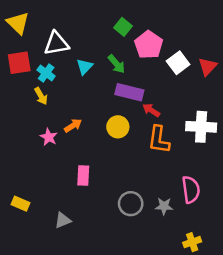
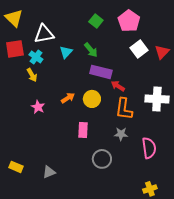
pink pentagon: (149, 45) -> (129, 21), moved
orange arrow: (73, 126) -> (68, 98), moved
pink rectangle: (83, 175) -> (83, 130), moved
yellow rectangle: (20, 204) -> (16, 167), moved
gray star: (164, 206) -> (121, 134), moved

